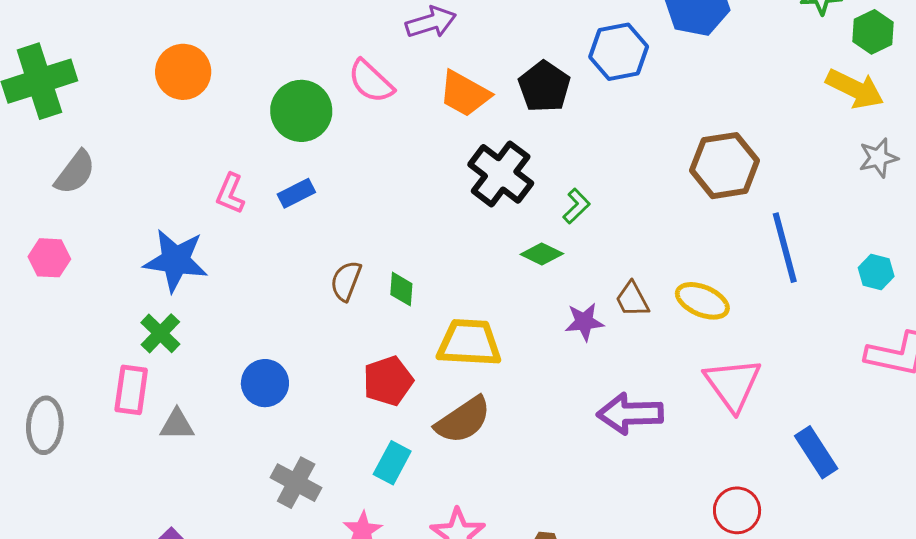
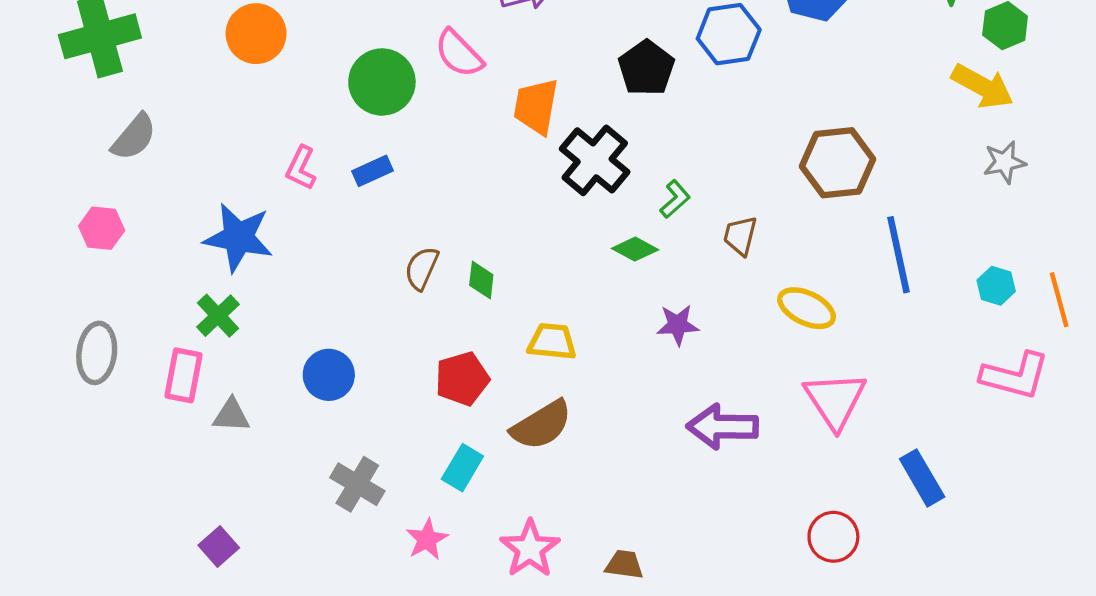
orange trapezoid: (465, 94) -> (536, 106), moved, turned 68
brown trapezoid: (632, 299) -> (740, 236), moved, turned 39
yellow trapezoid: (469, 343) -> (552, 342), size x0.7
gray ellipse: (45, 425) -> (97, 353), moved

